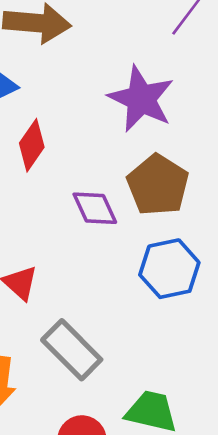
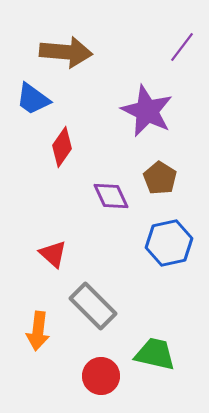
brown pentagon: (158, 185) -> (160, 178), size x0.7

